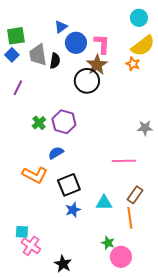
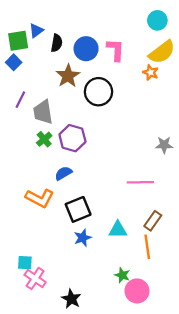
blue triangle: (61, 27) -> (36, 31), moved
gray trapezoid: (38, 55) -> (43, 112), moved
black semicircle: (55, 61) -> (57, 43), moved
brown star: (97, 65) -> (68, 76), moved

